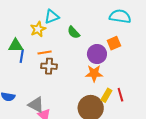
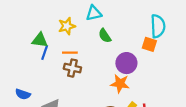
cyan semicircle: (120, 16) -> (158, 26), turned 70
cyan triangle: (52, 17) -> (94, 13), moved
orange square: (114, 43) -> (149, 44), moved, turned 32

